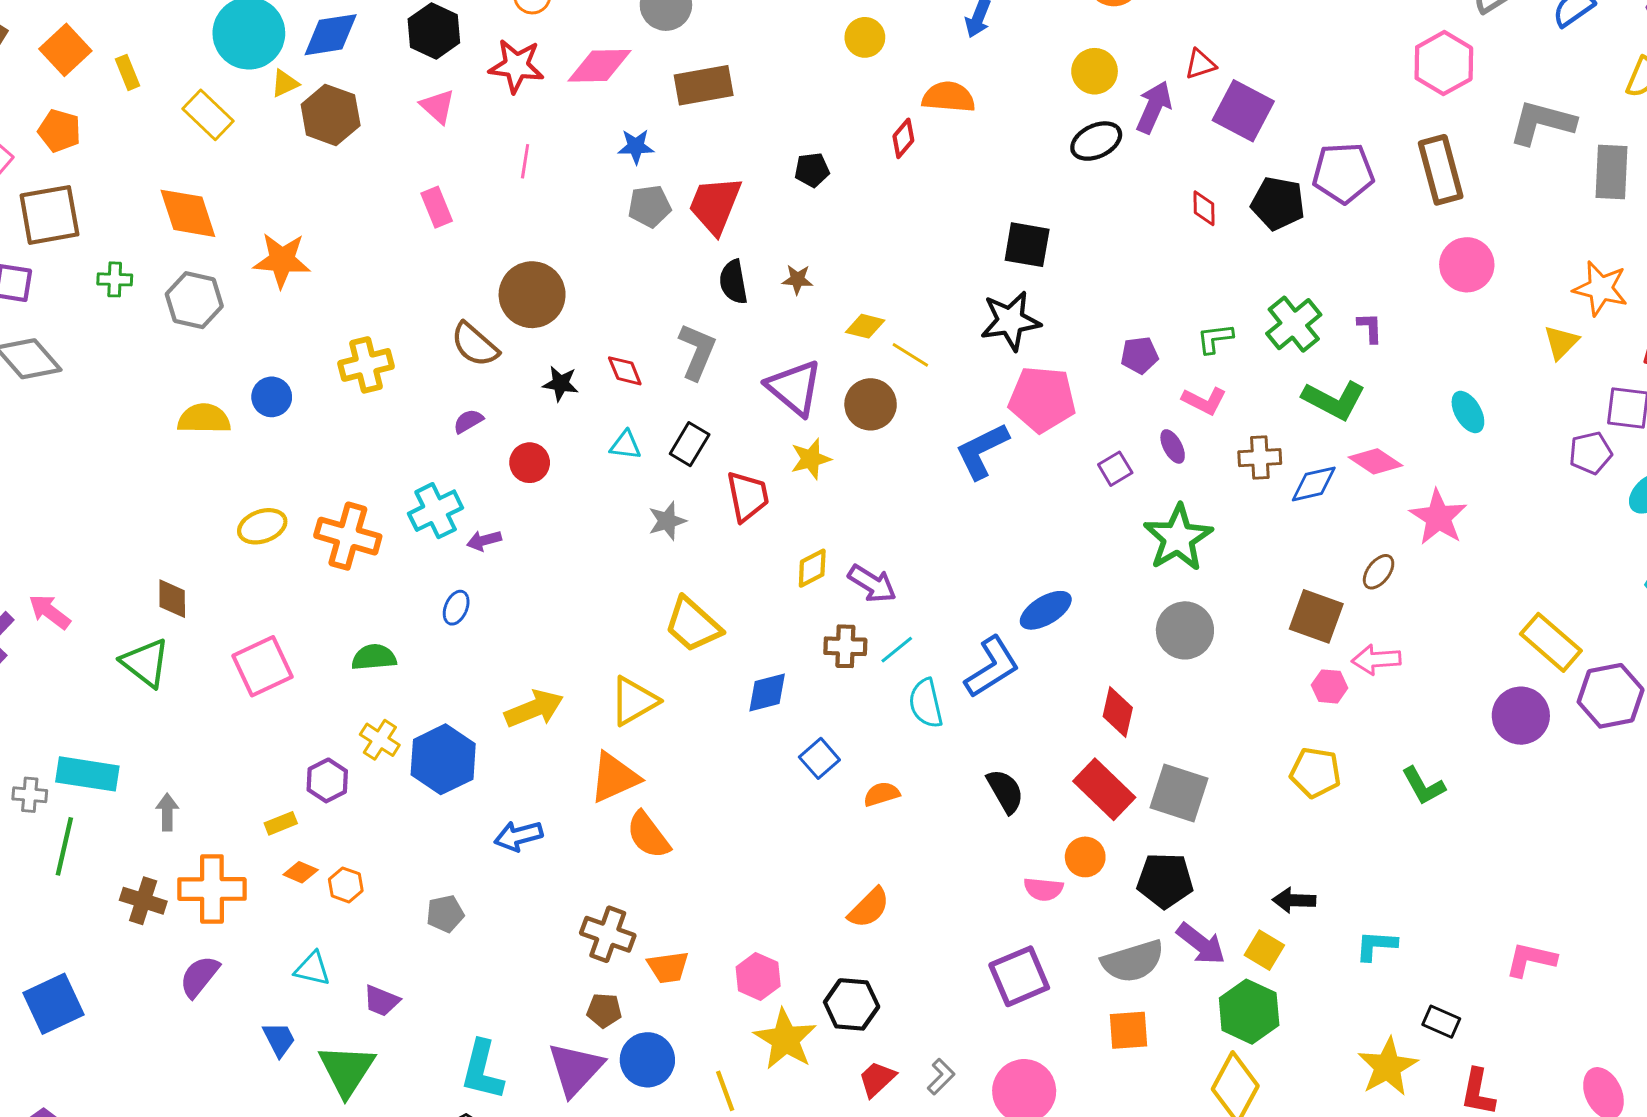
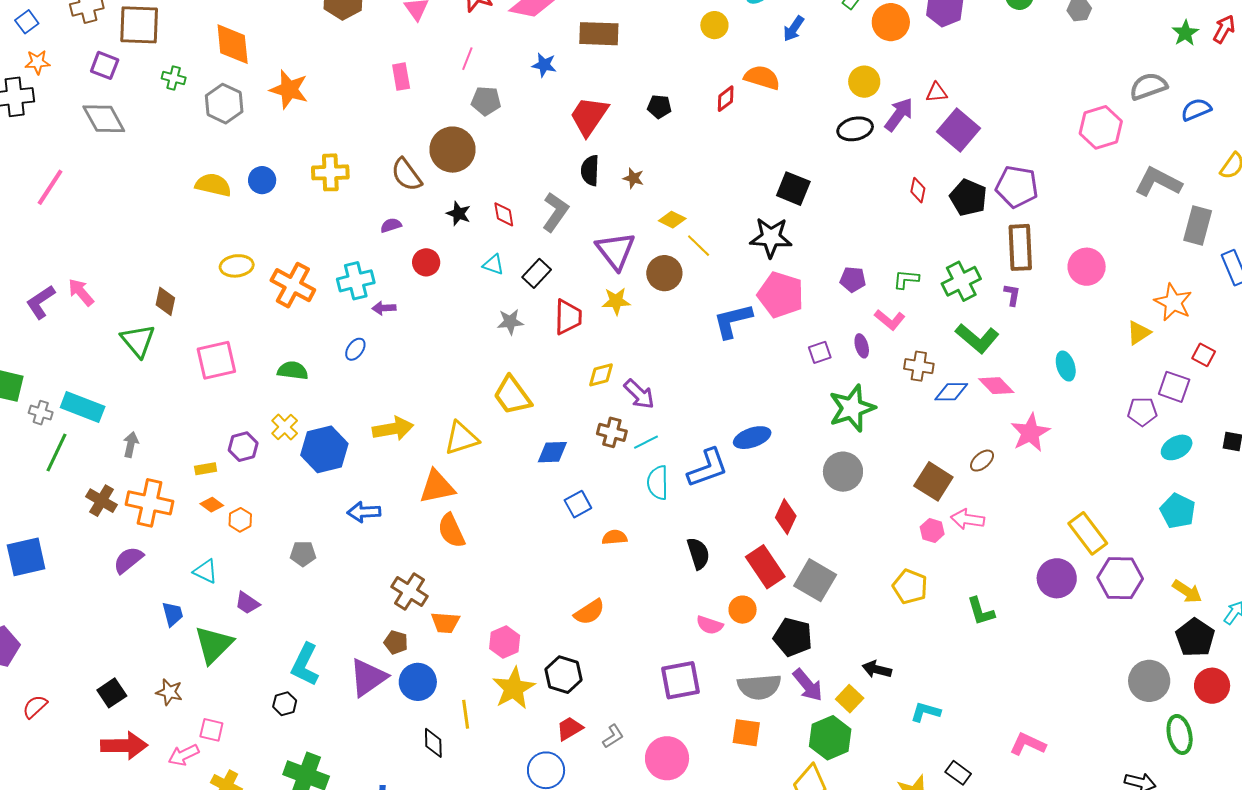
brown rectangle: (1441, 170) -> (1020, 247), moved
gray pentagon: (650, 206) -> (486, 101), moved

